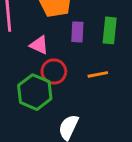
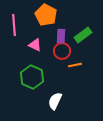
green rectangle: (110, 30) -> (83, 35), turned 48
red circle: (54, 72) -> (62, 51), moved

